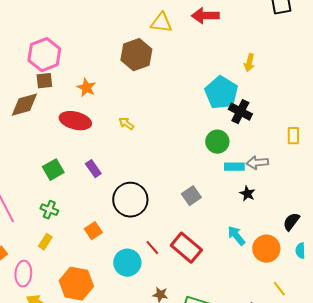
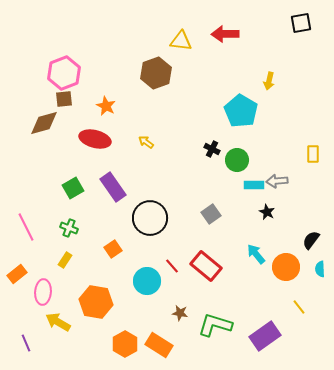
black cross: (240, 112) -> (212, 149), moved, size x0.7
purple rectangle: (93, 169) -> (113, 187), size x1.6

